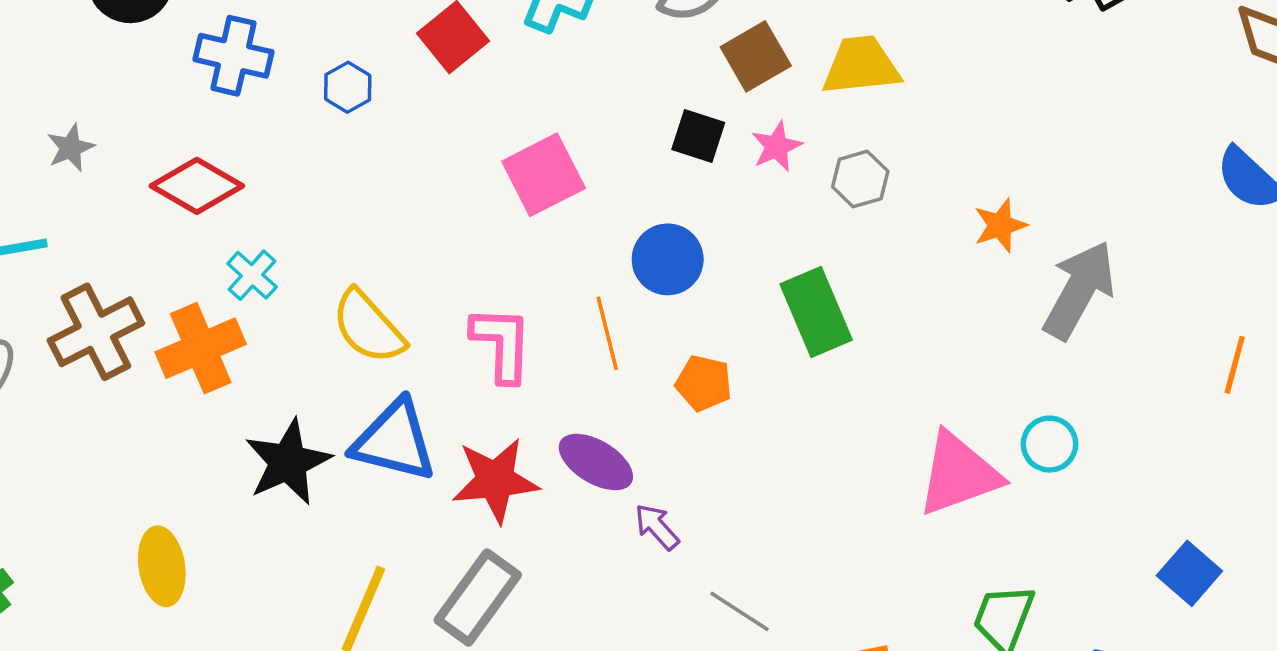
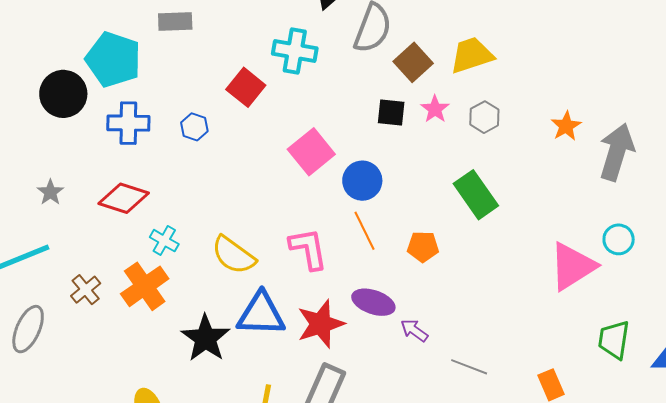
blue circle: (668, 259) -> (362, 181), moved
brown cross: (96, 332) -> (86, 290), size x0.6

